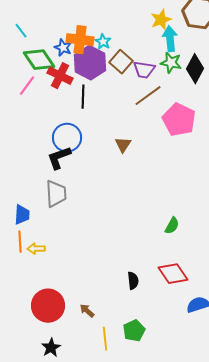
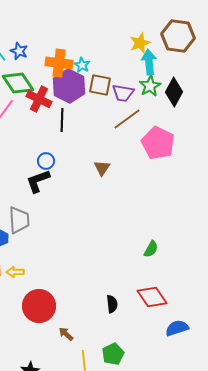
blue star: (63, 48) -> (19, 51), moved
brown square: (121, 62) -> (100, 85), turned -30
green star: (171, 63) -> (150, 86), turned 30
blue circle: (67, 138) -> (46, 161), size x0.6
gray trapezoid: (56, 194) -> (19, 220), moved
red circle: (48, 306) -> (39, 306), moved

